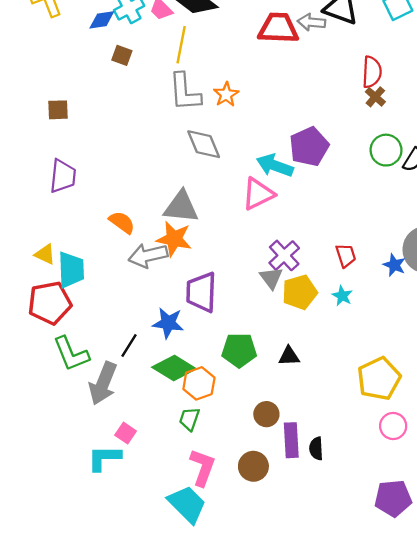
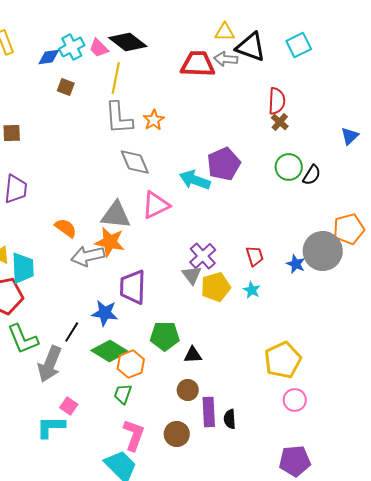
pink triangle: (258, 194) -> (156, 205), moved
black triangle: (289, 356) -> (193, 355), moved

